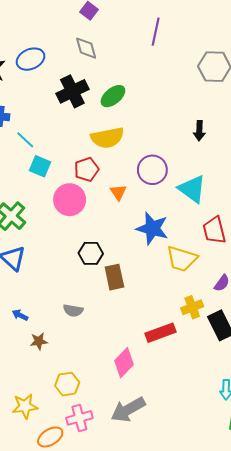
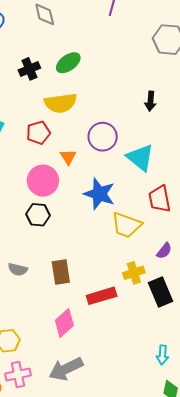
black cross: (72, 91) -> (29, 69), moved, size x0.7
pink circle: (70, 200) -> (43, 181), moved
brown rectangle: (114, 277) -> (61, 272), moved

